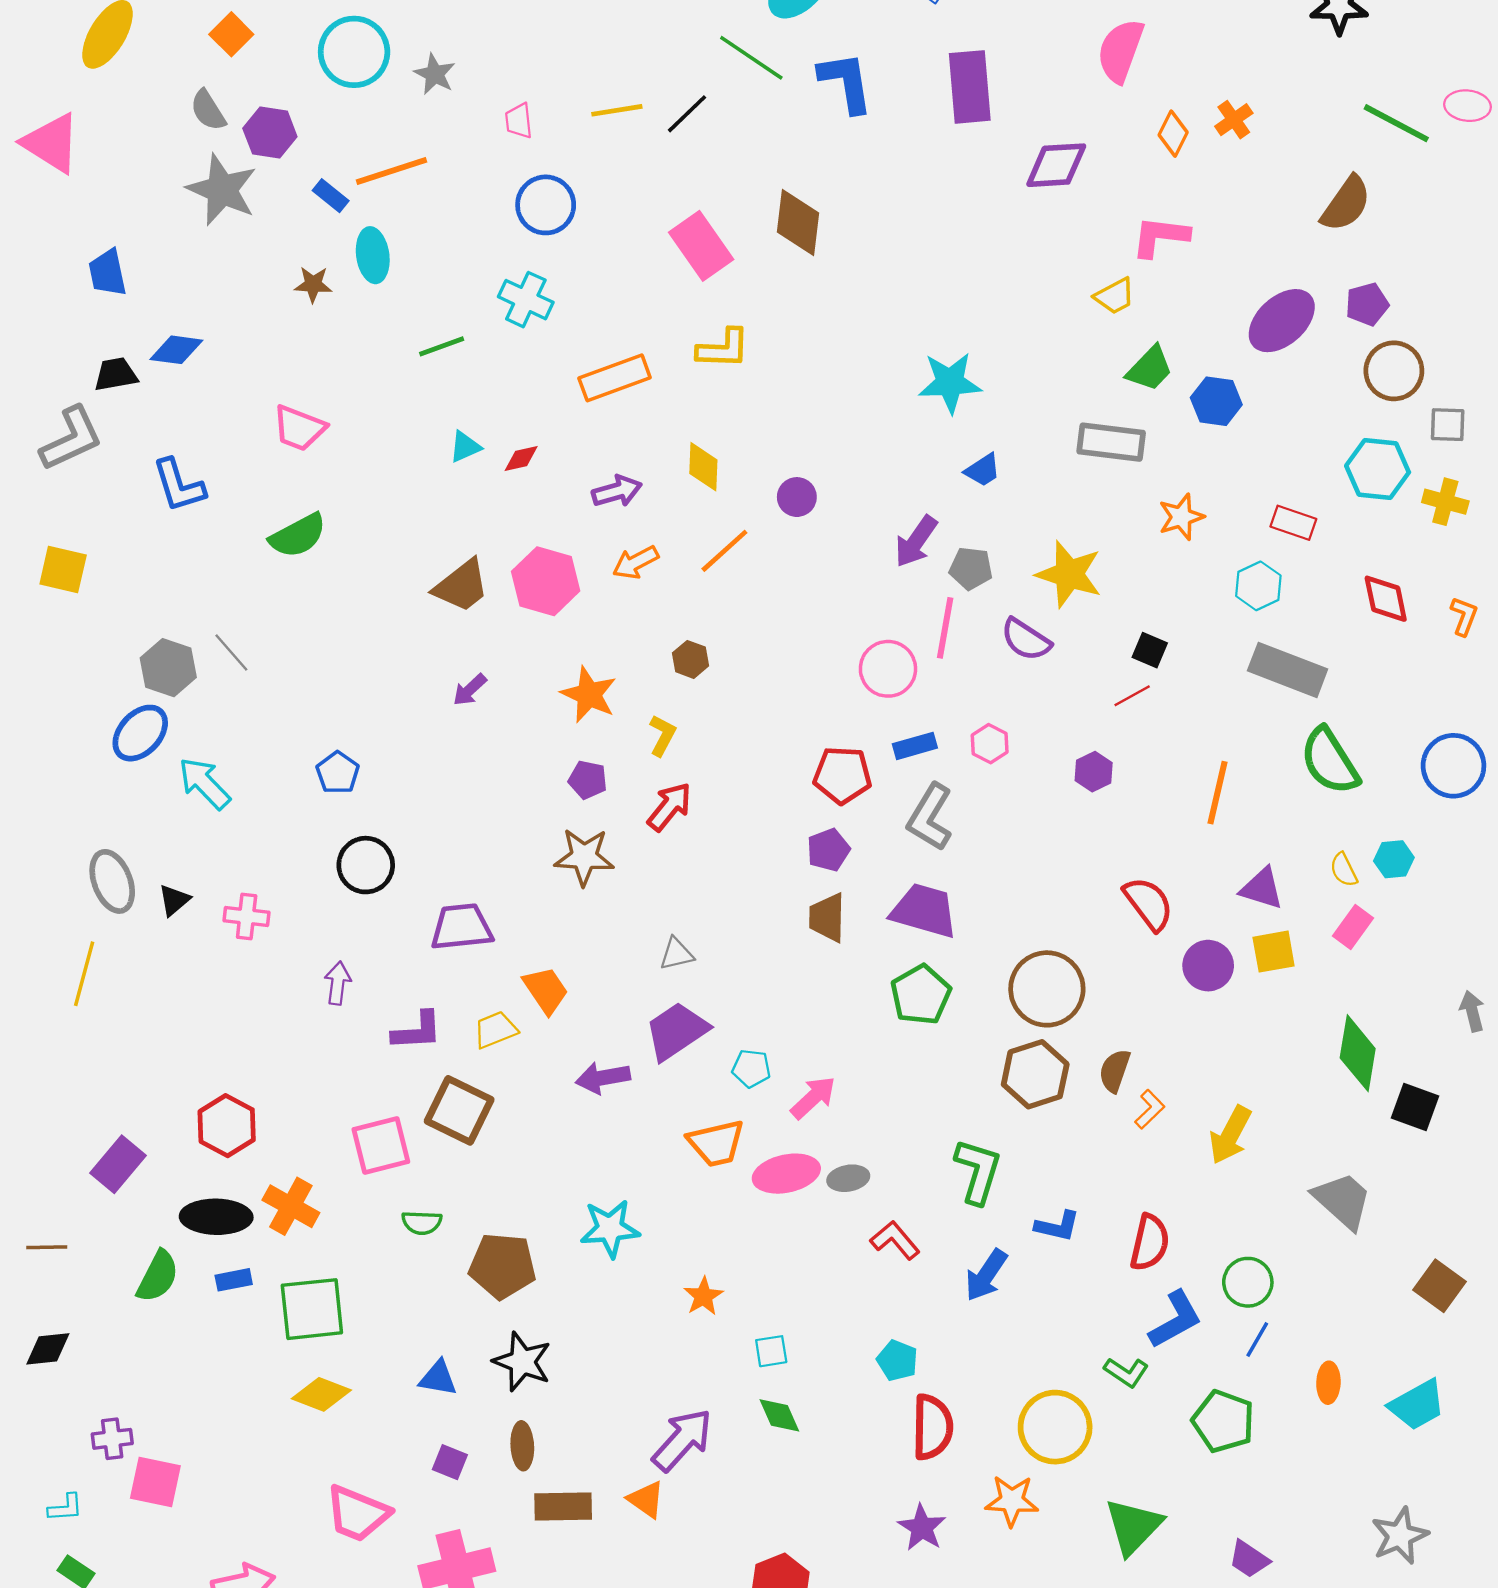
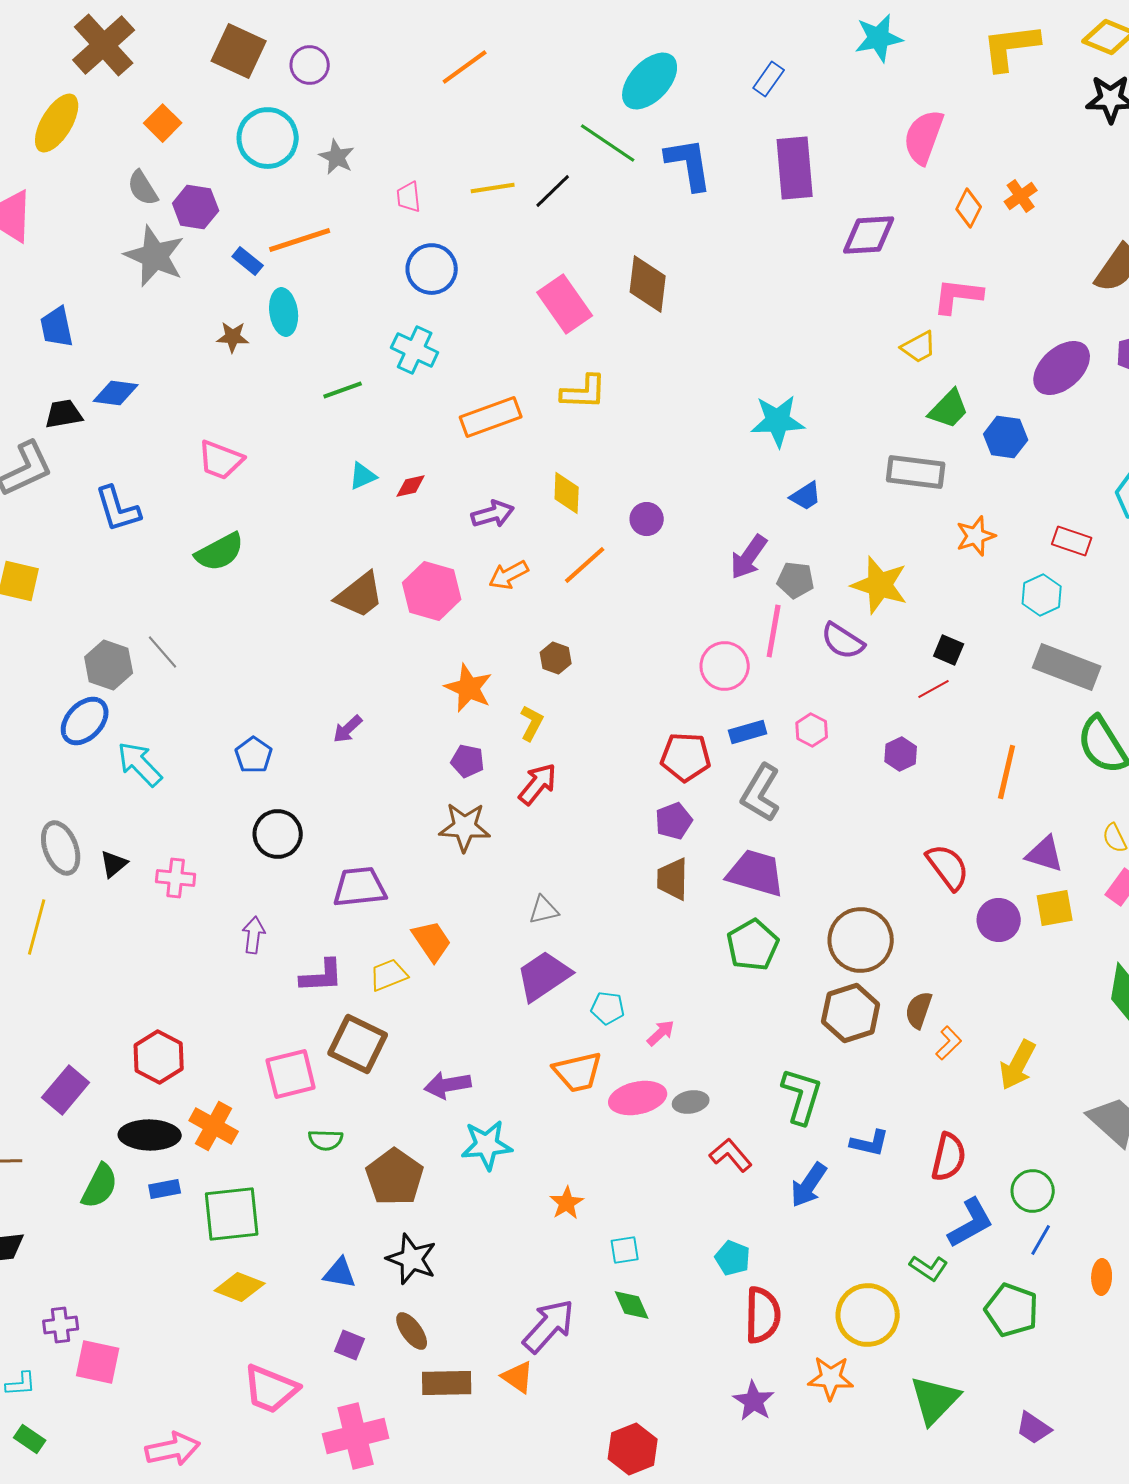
purple arrow: (470, 690) -> (348, 729), moved
purple arrow: (603, 1078) -> (448, 1085), moved
pink arrow: (813, 1098) -> (661, 1033), size x0.7
brown pentagon: (502, 1266) -> (395, 1177), turned 30
brown ellipse: (522, 1446) -> (412, 1331), turned -33

